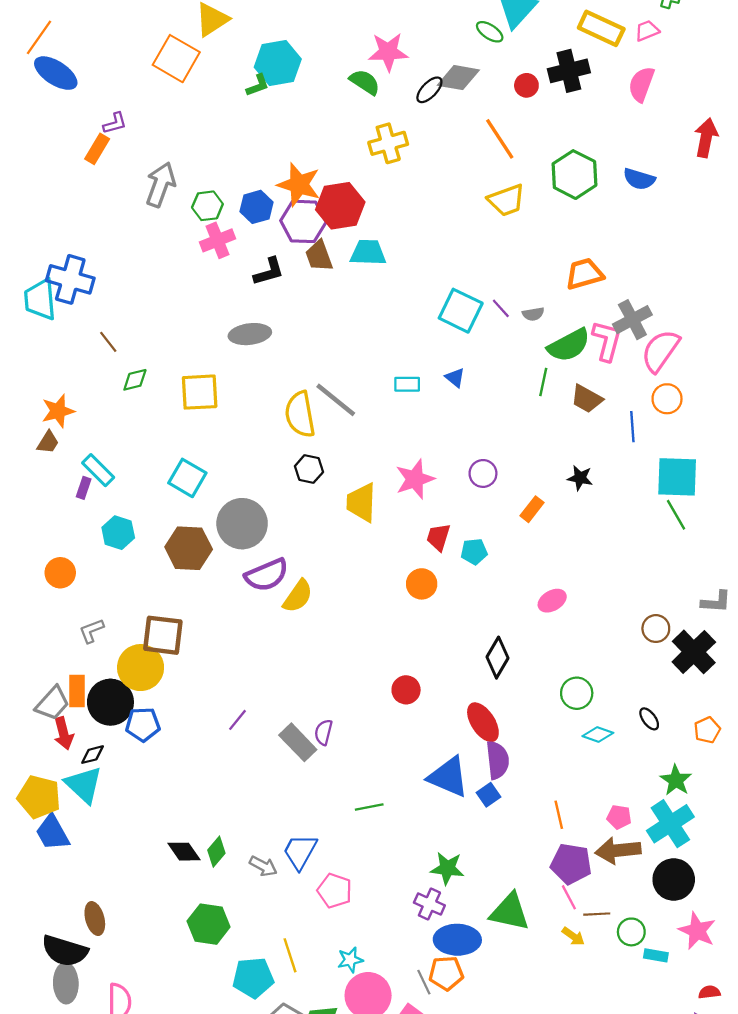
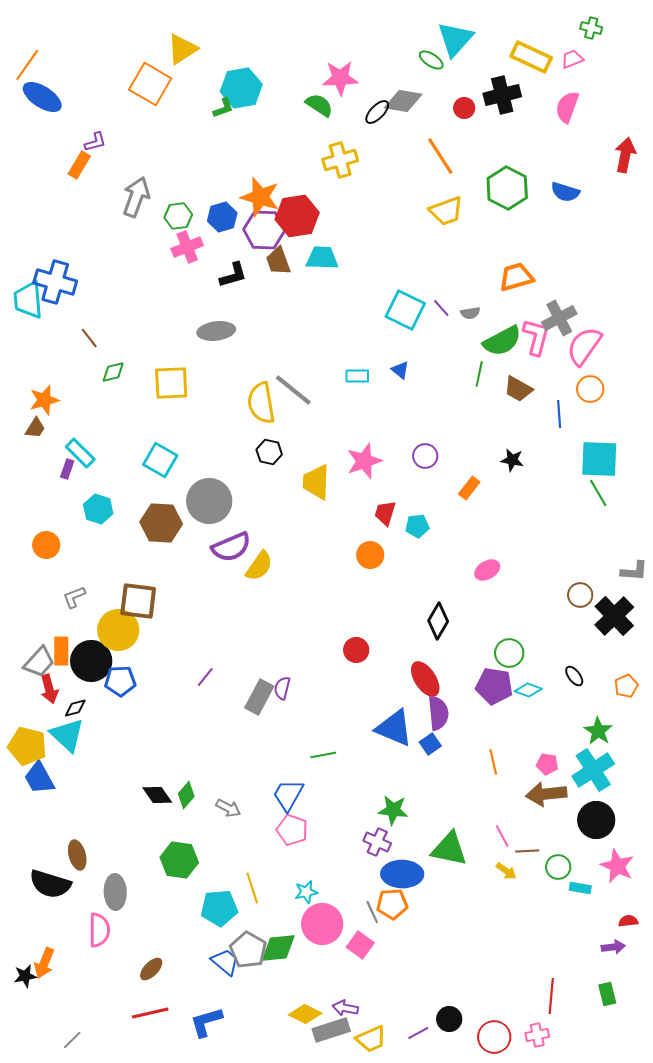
gray rectangle: (298, 742) -> (259, 697), turned 72
blue trapezoid: (300, 852) -> (288, 795), moved
purple pentagon: (571, 864) -> (494, 686), moved
gray ellipse: (66, 983) -> (115, 892), moved

